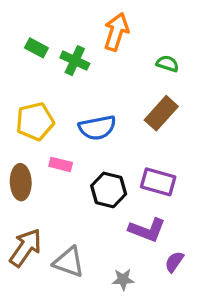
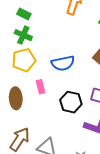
green cross: (75, 61) -> (23, 35), moved
pink rectangle: (61, 164) -> (40, 87), turned 64

